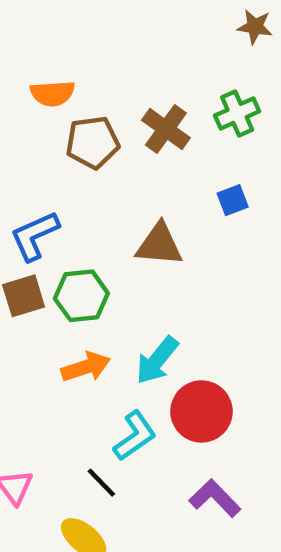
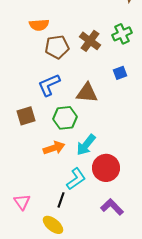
blue L-shape: (35, 236) -> (49, 85), moved
green hexagon: (81, 296) -> (65, 118), moved
black line: (101, 483) -> (61, 200), turned 63

